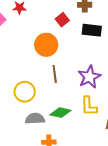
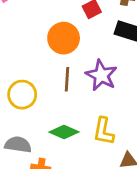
purple star: (89, 77) -> (101, 75), moved, turned -30
gray semicircle: (35, 119) -> (18, 145), moved

